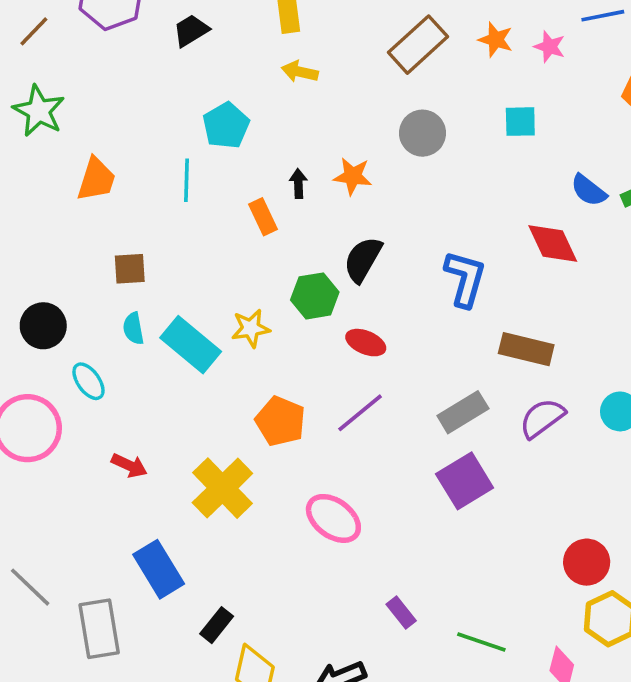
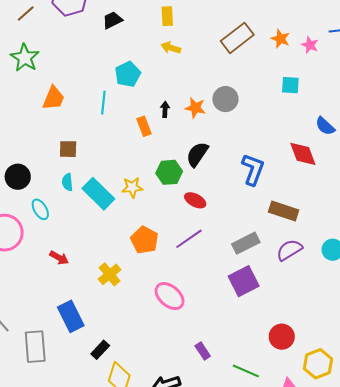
gray circle: (422, 133) -> (225, 99), moved
yellow cross: (222, 488) -> (110, 274), size x0.7
red circle: (587, 562) -> (282, 337), moved

